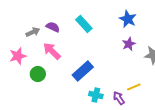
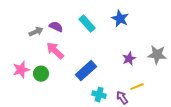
blue star: (128, 19) -> (120, 19), moved
purple star: (129, 44) -> (129, 59), moved
pink star: (18, 56) -> (21, 70), moved

